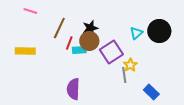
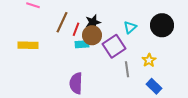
cyan triangle: (136, 33) -> (130, 27), moved
red line: (69, 43) -> (76, 29), moved
yellow star: (130, 65) -> (149, 60), moved

